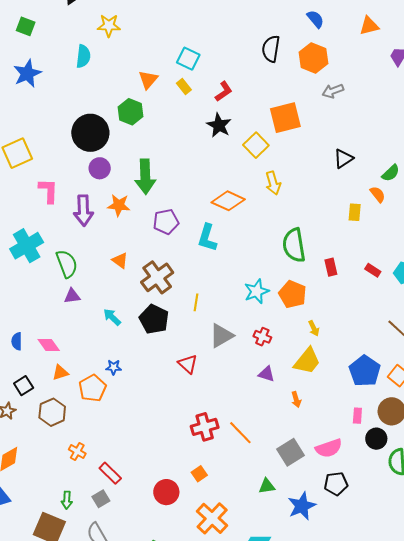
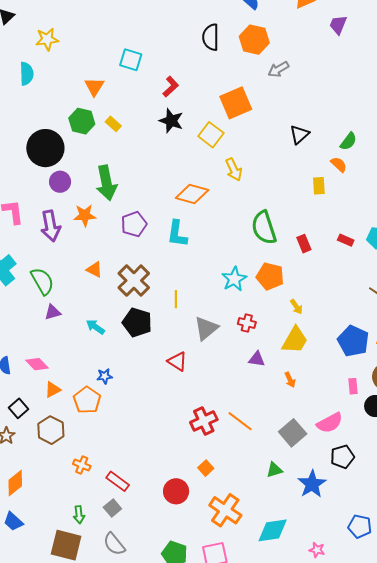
yellow rectangle: (184, 86) -> (113, 124), moved

